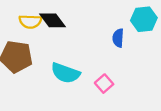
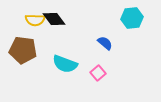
blue semicircle: (118, 38) -> (105, 43), moved, turned 126

